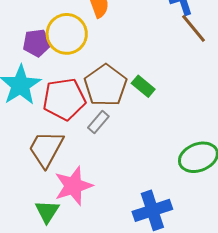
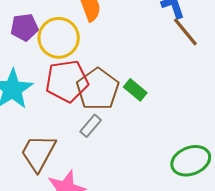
purple pentagon: (37, 43) -> (24, 27), moved
red pentagon: (64, 99) -> (67, 81), moved

